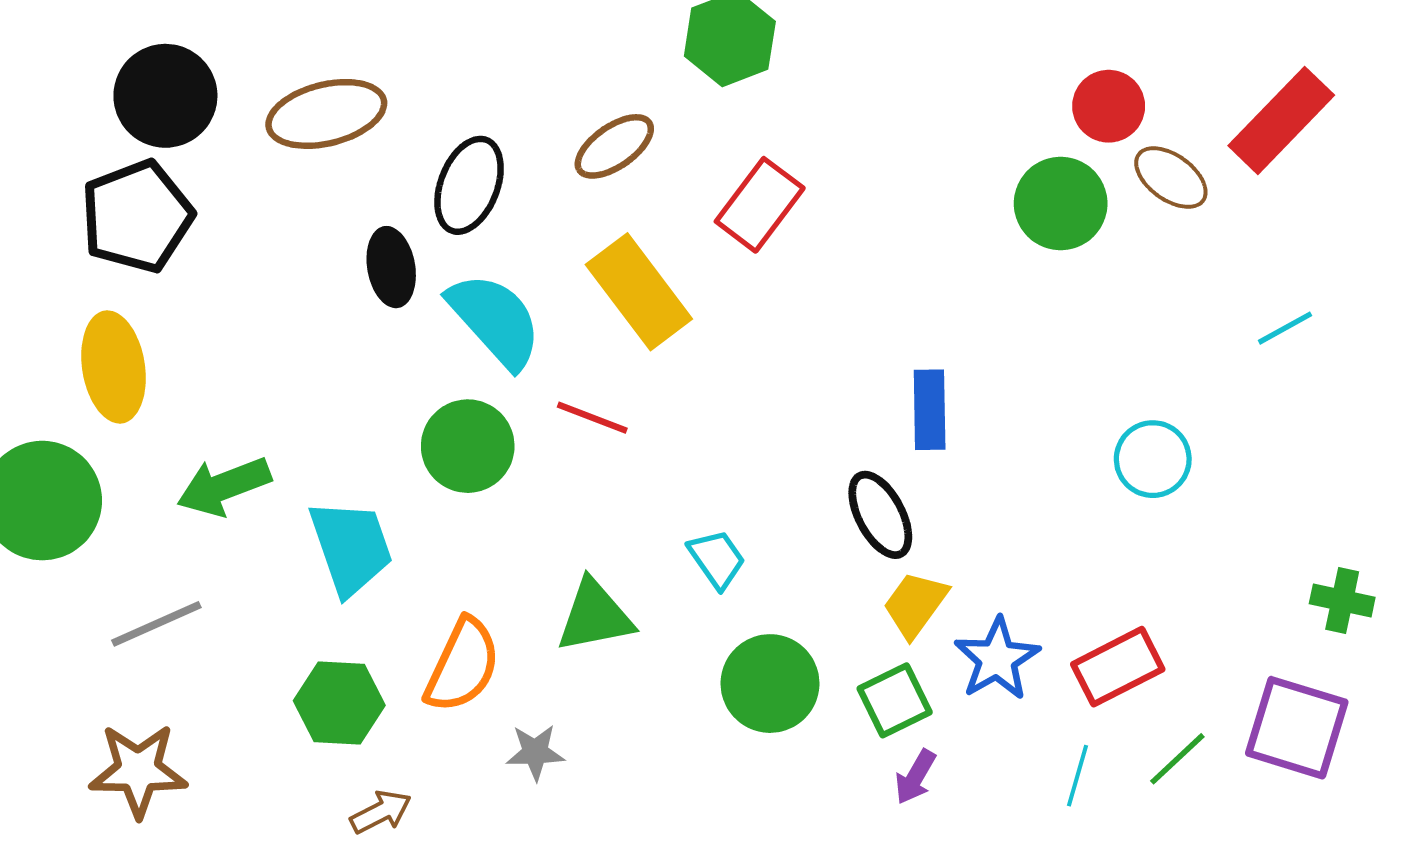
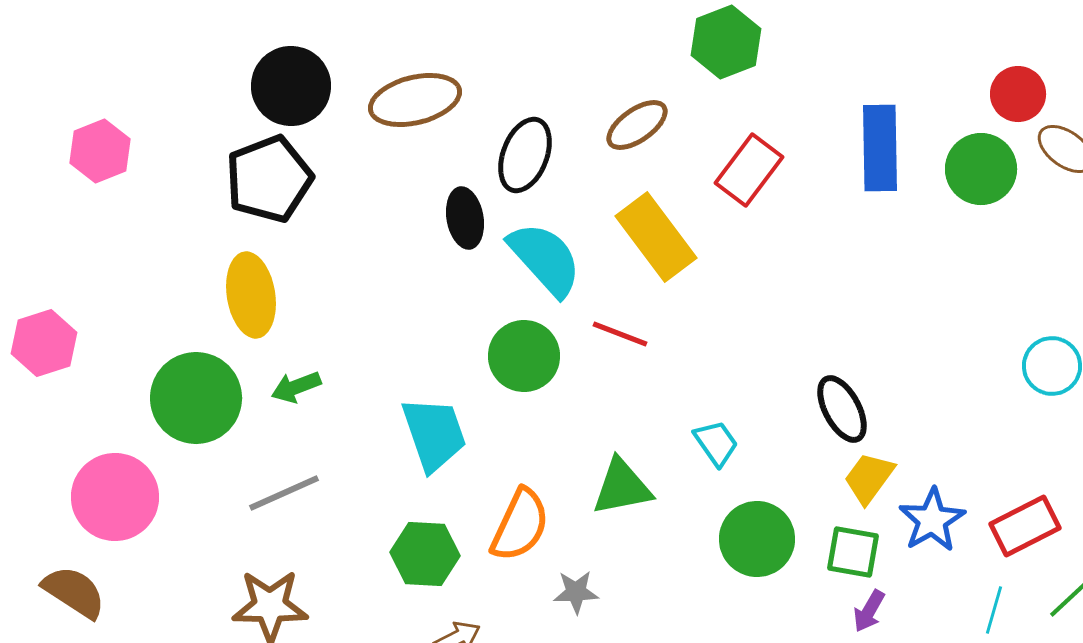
blue rectangle: (930, 410) -> (880, 148), moved, size x1.4
green arrow: (224, 486) -> (296, 387), moved, size x0.7
green square: (895, 700) -> (853, 552), turned 36

